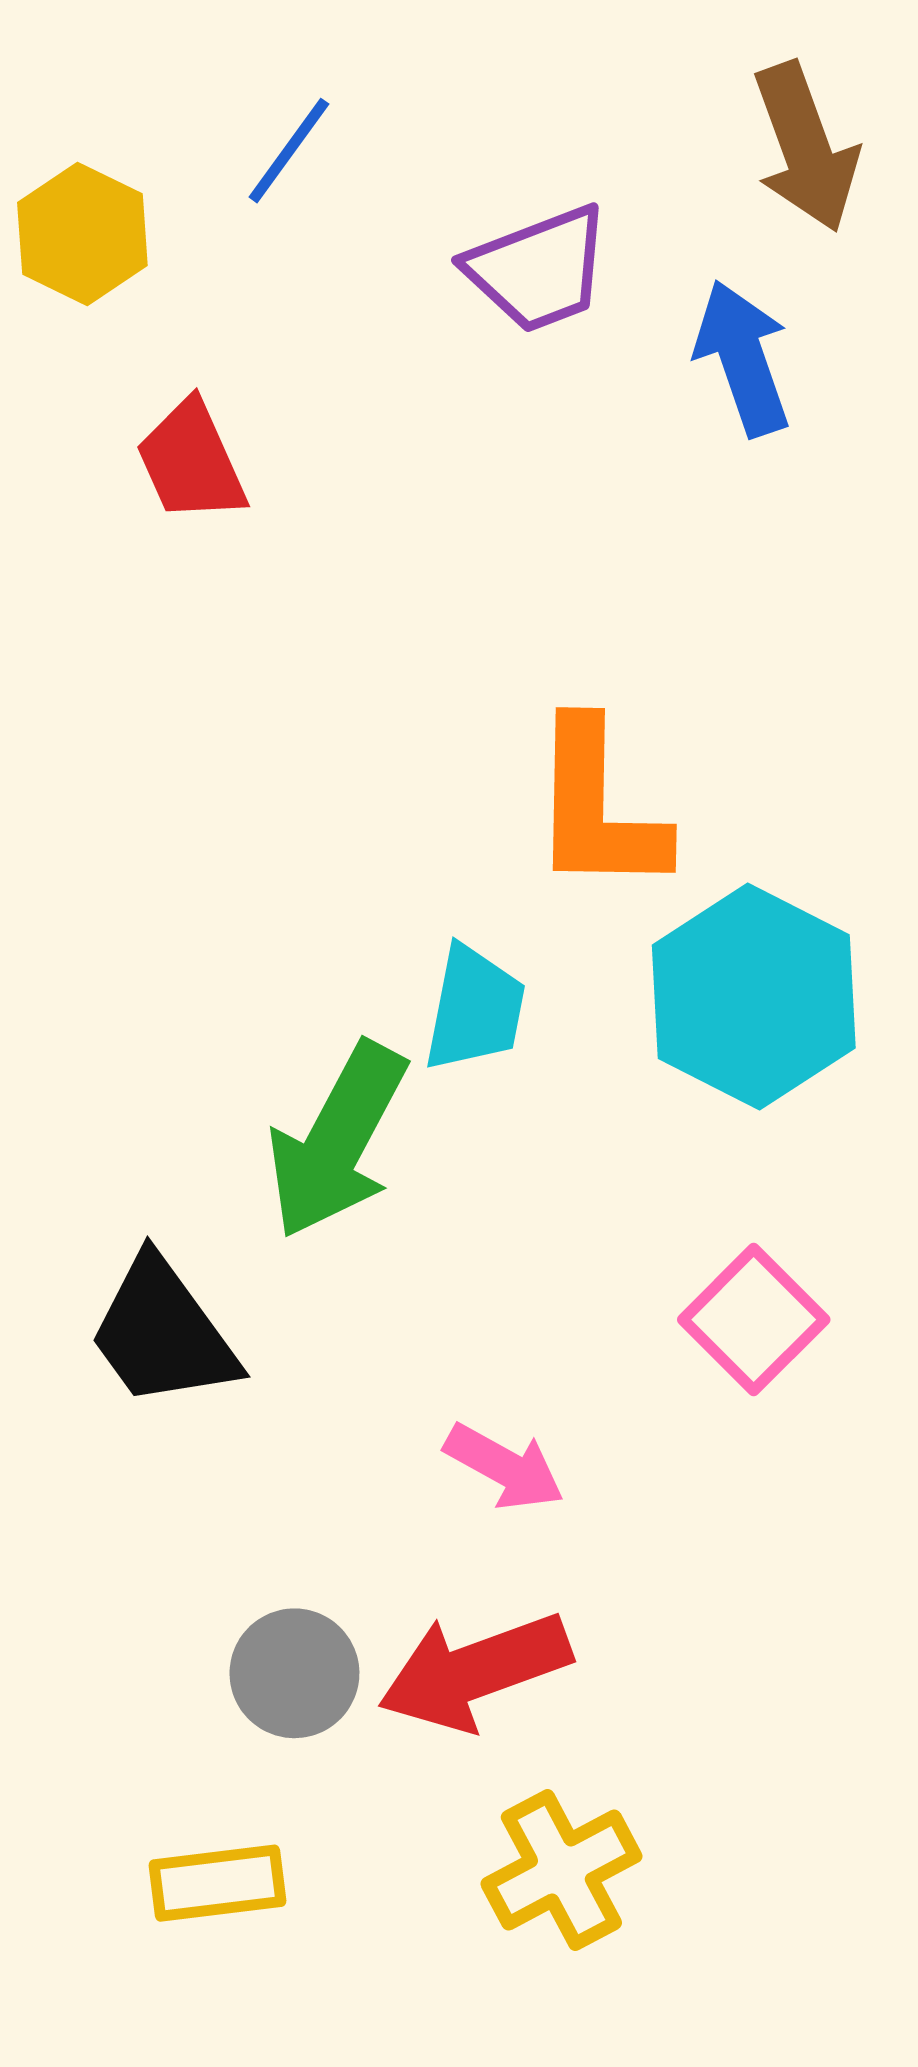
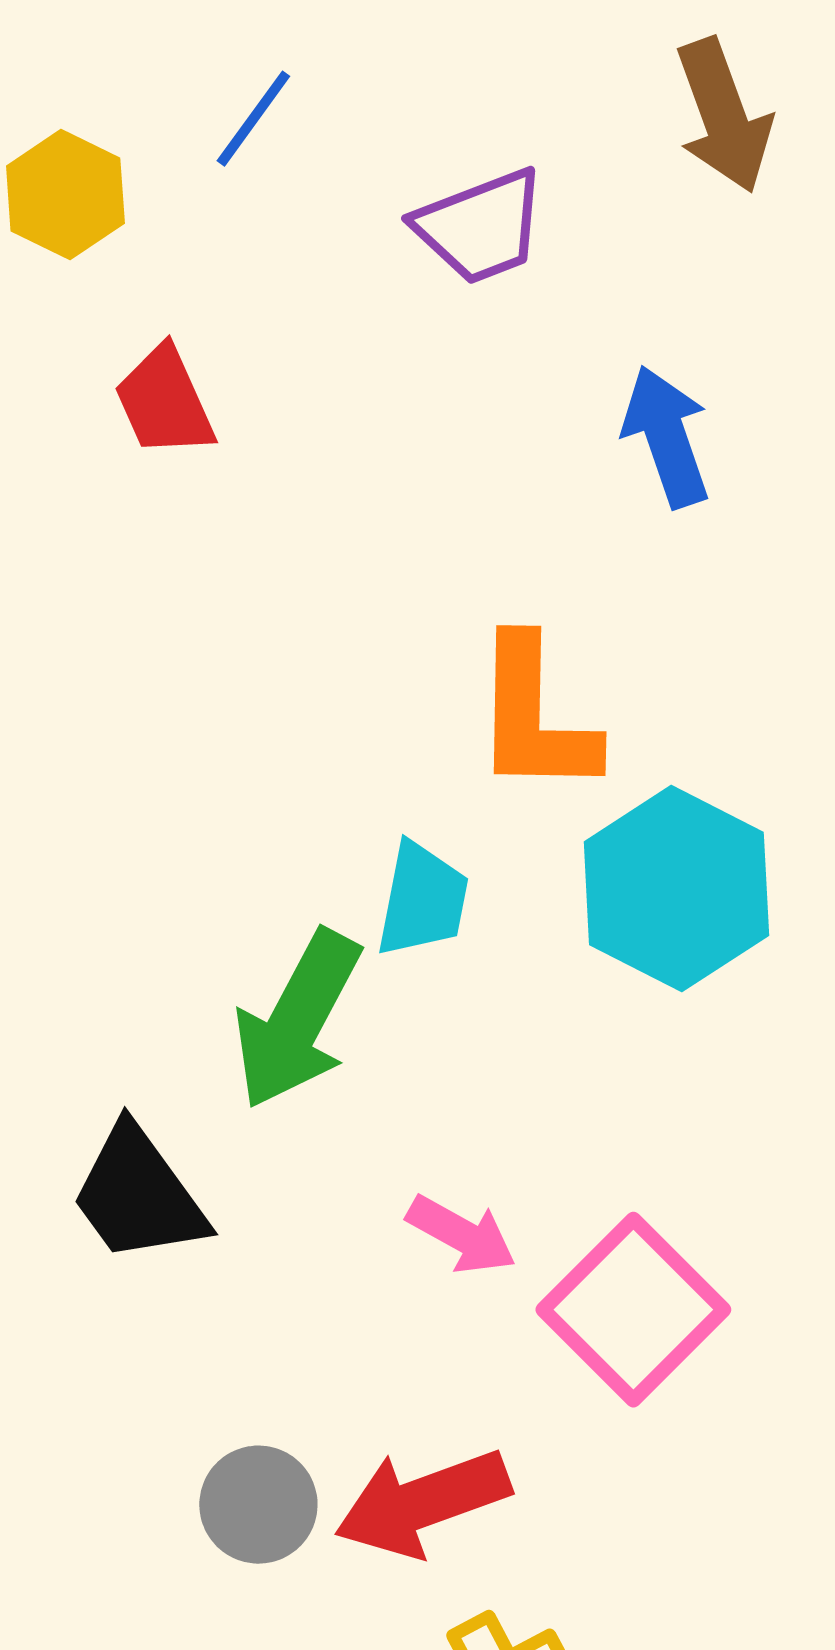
blue arrow: (743, 358) -> (666, 437), moved
pink square: (754, 1320) -> (633, 1310), moved, size x1.4
pink arrow: (504, 1467) -> (461, 1235), moved

